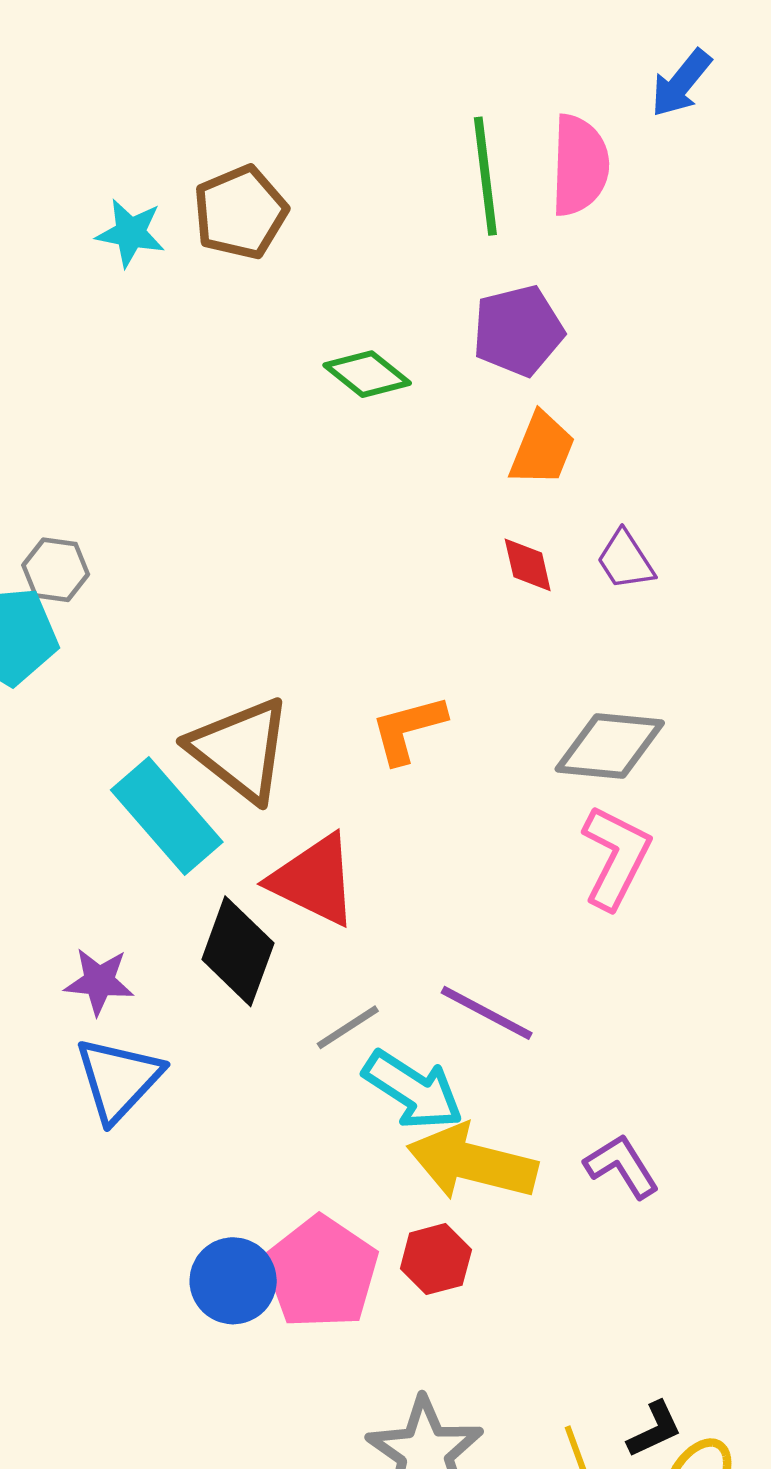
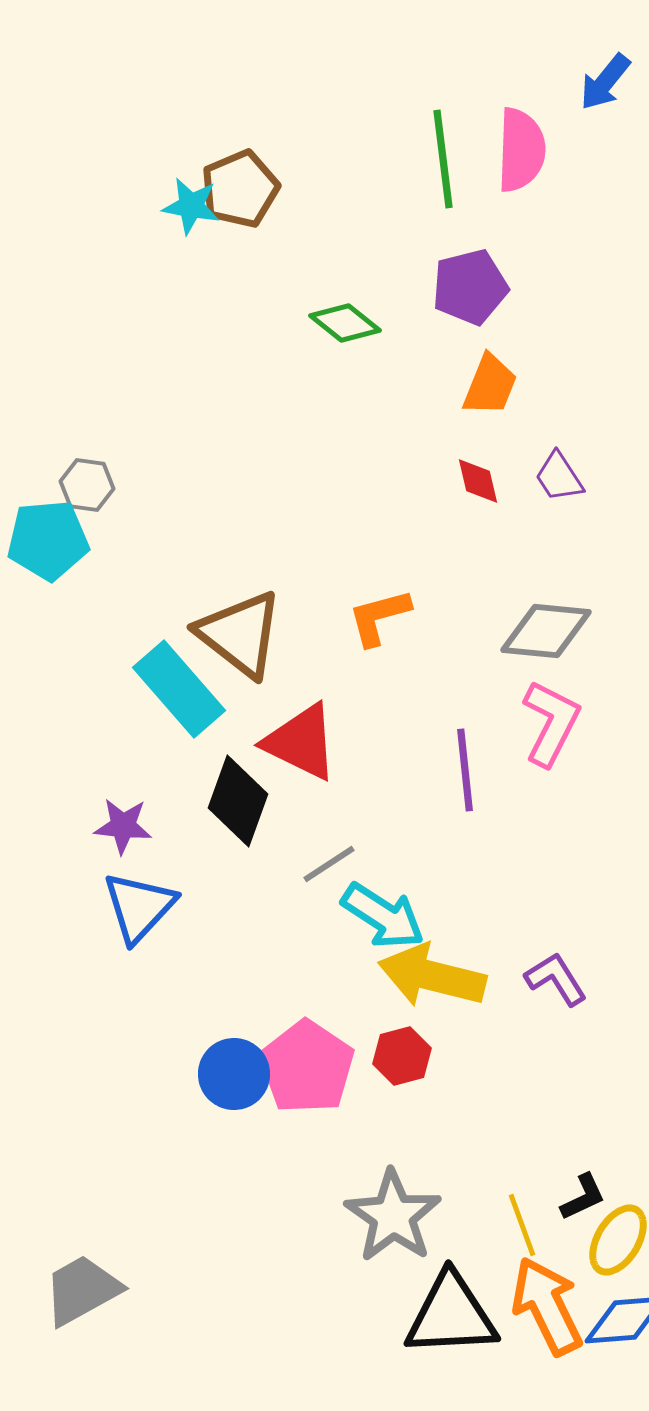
cyan star: (130, 233) -> (191, 206), moved
purple line: (487, 1013) -> (465, 770), moved, turned 56

